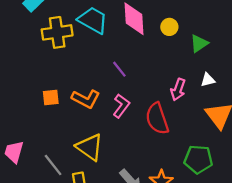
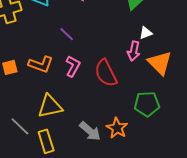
pink arrow: (178, 90) -> (134, 51), moved
yellow triangle: (90, 147) -> (50, 106), turned -40

